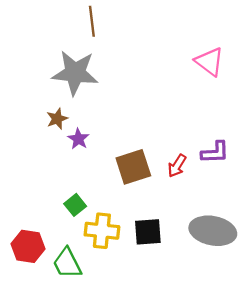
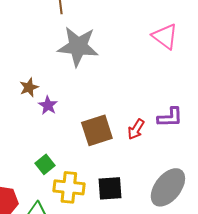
gray star: (75, 73) -> (78, 46), moved
gray ellipse: (213, 231) -> (168, 187), turned -63

